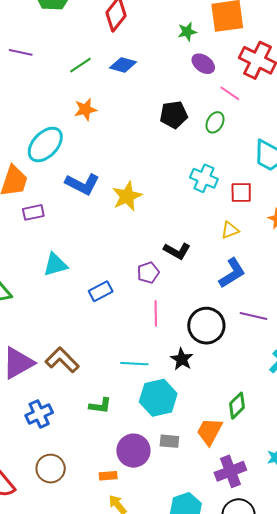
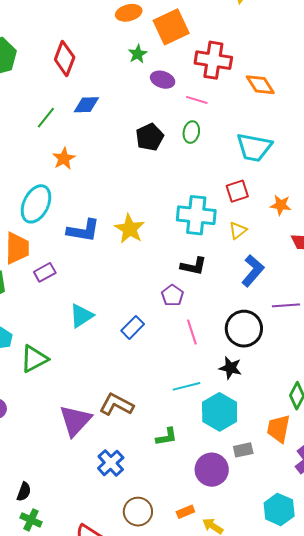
cyan cross: (204, 178) -> (196, 215), moved, size x1.4
orange rectangle: (108, 476) -> (185, 512), moved

